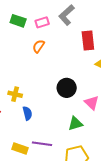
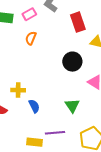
black circle: (67, 88) -> (72, 62), moved
green triangle: (75, 124) -> (72, 106), moved, turned -35

